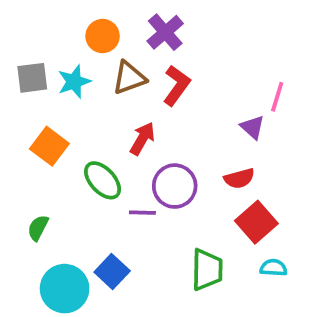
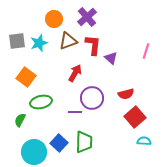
red L-shape: (177, 85) -> (93, 45), turned -30
purple triangle: (253, 127) -> (111, 58), moved
green ellipse: (103, 180) -> (41, 102), moved, turned -60
green trapezoid: (207, 270) -> (84, 142), moved

